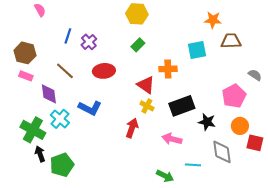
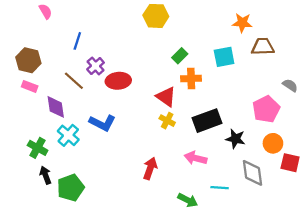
purple cross: (89, 42) -> (96, 66), moved
green rectangle: (138, 45) -> (180, 56), moved
red arrow: (132, 128) -> (150, 168), moved
green cross: (33, 130) -> (38, 148), size x0.7

